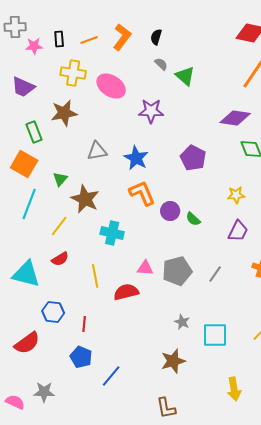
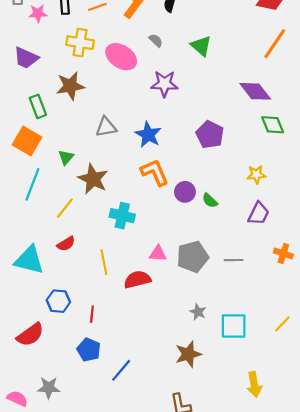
gray semicircle: (161, 64) -> (156, 40), moved
purple diamond: (235, 118) -> (255, 91), turned 44
gray line: (215, 274) -> (234, 260), turned 54

